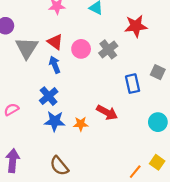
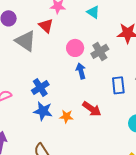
red triangle: (55, 42) -> (46, 26), moved
gray triangle: (27, 48) -> (26, 41), turned -35
blue arrow: (55, 65) -> (81, 71), moved

